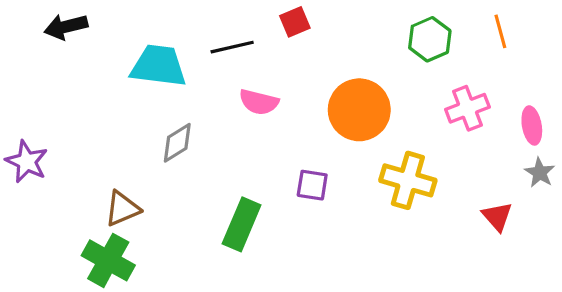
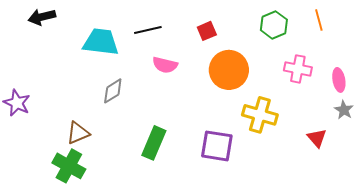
red square: (295, 22) -> (207, 31), moved
pink cross: (467, 108) -> (298, 69), turned 32
purple square: (312, 185) -> (217, 146), moved, size x1.6

